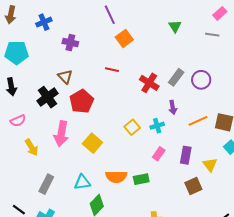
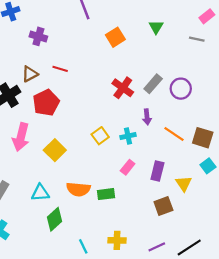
orange square: (124, 38) -> (115, 37), moved
red line: (112, 70) -> (60, 69), moved
brown triangle: (65, 77) -> (30, 74), turned 42
orange line: (198, 121) -> (174, 134), turned 54

